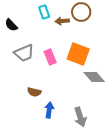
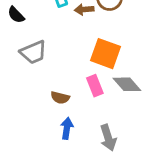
pink rectangle: (50, 57) -> (95, 86), moved
brown semicircle: (34, 92) -> (60, 98), moved

